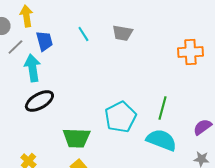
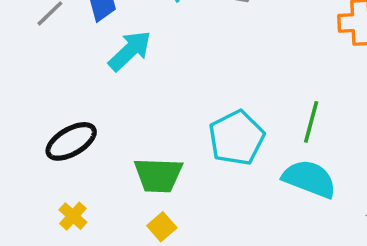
cyan arrow: (32, 68) -> (130, 51), moved, turned 56
black ellipse: (39, 101) -> (71, 141), moved

